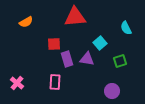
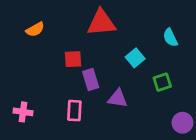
purple triangle: (87, 59) -> (118, 98), moved
pink cross: (17, 83) -> (23, 112), turned -32
purple circle: (112, 91) -> (182, 123), moved

